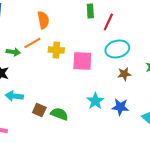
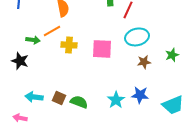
yellow cross: (56, 50) -> (69, 45), moved
cyan arrow: (14, 96) -> (34, 97), moved
cyan star: (95, 101) -> (116, 100), moved

